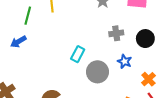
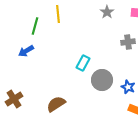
gray cross: (116, 33) -> (128, 42), moved
blue star: (125, 61) -> (128, 87), moved

